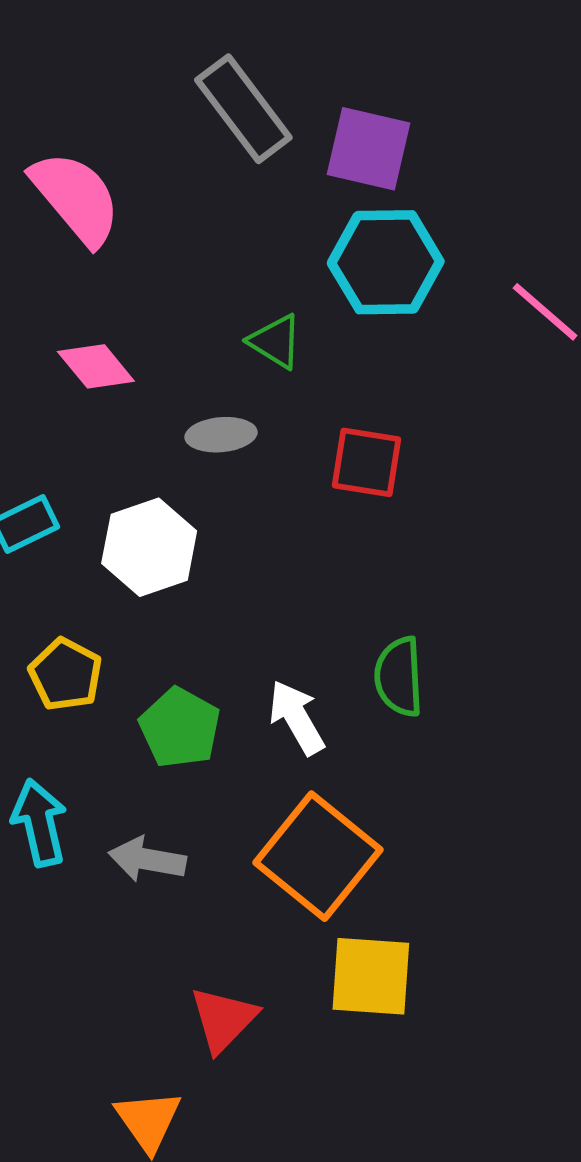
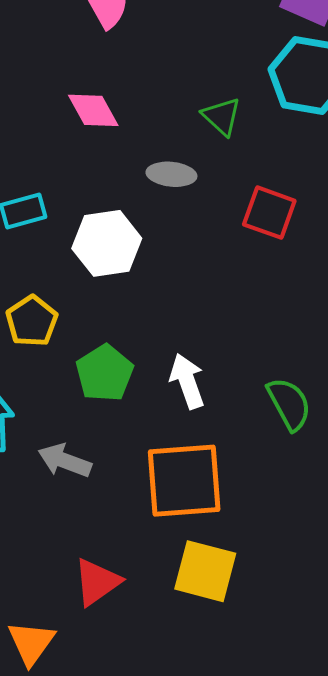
green semicircle: (399, 677) -> (289, 404), moved, turned 144
orange square: (318, 856) -> (184, 481), turned 36

